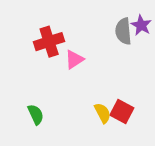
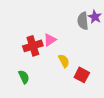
red cross: (49, 42) -> (33, 46), moved
yellow semicircle: (103, 113) -> (64, 61), moved

